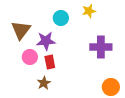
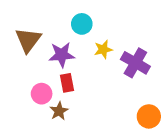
yellow star: (89, 11) -> (103, 49), moved
purple cross: (101, 47) -> (135, 63), turned 30
pink circle: (30, 57) -> (42, 94), moved

